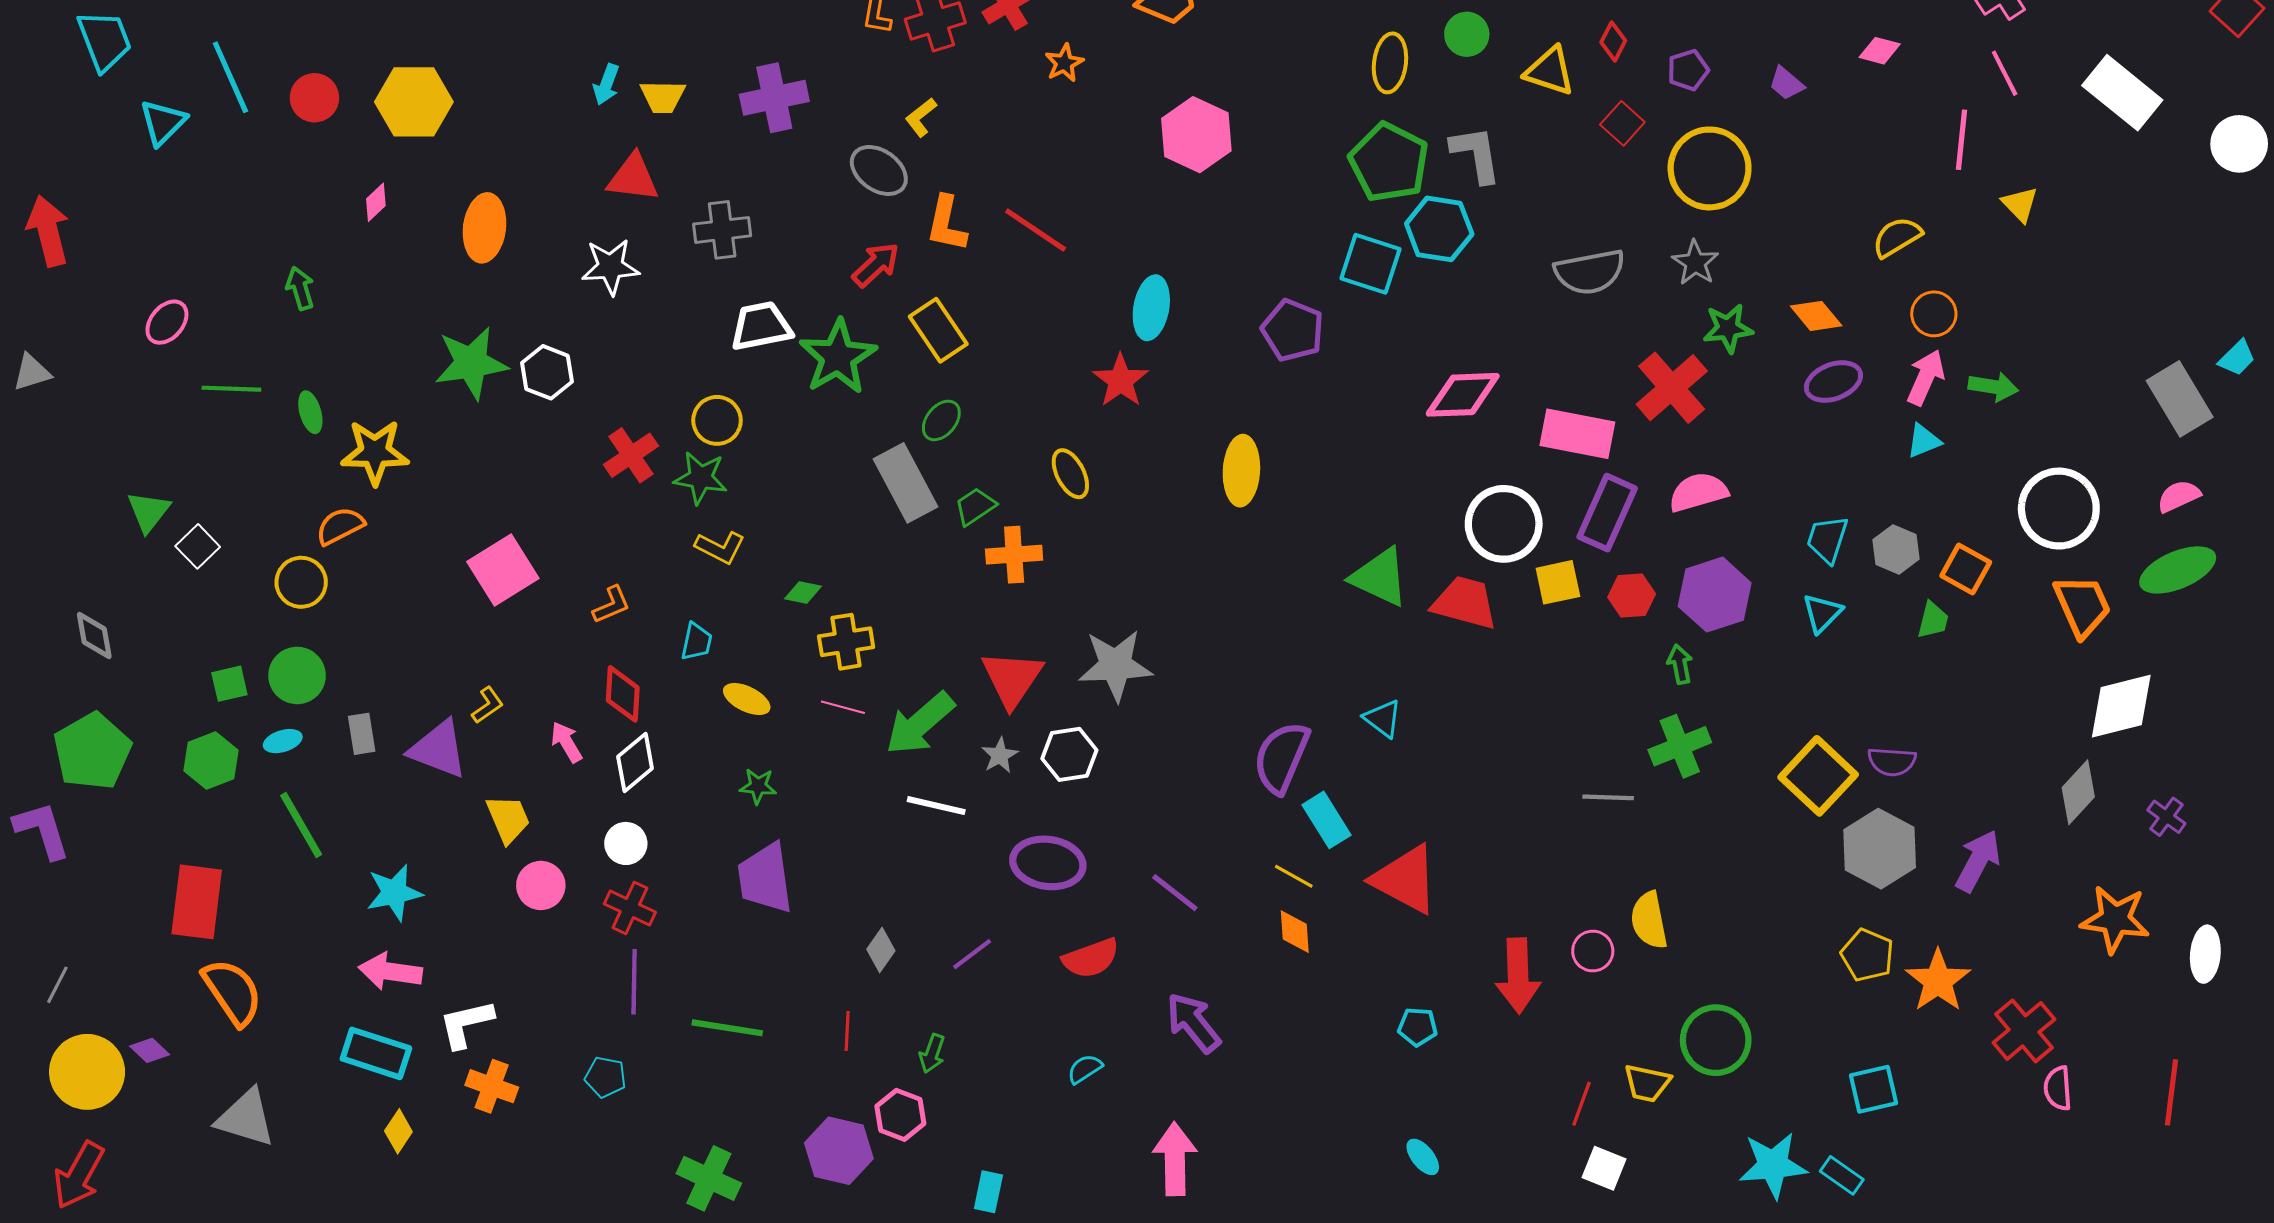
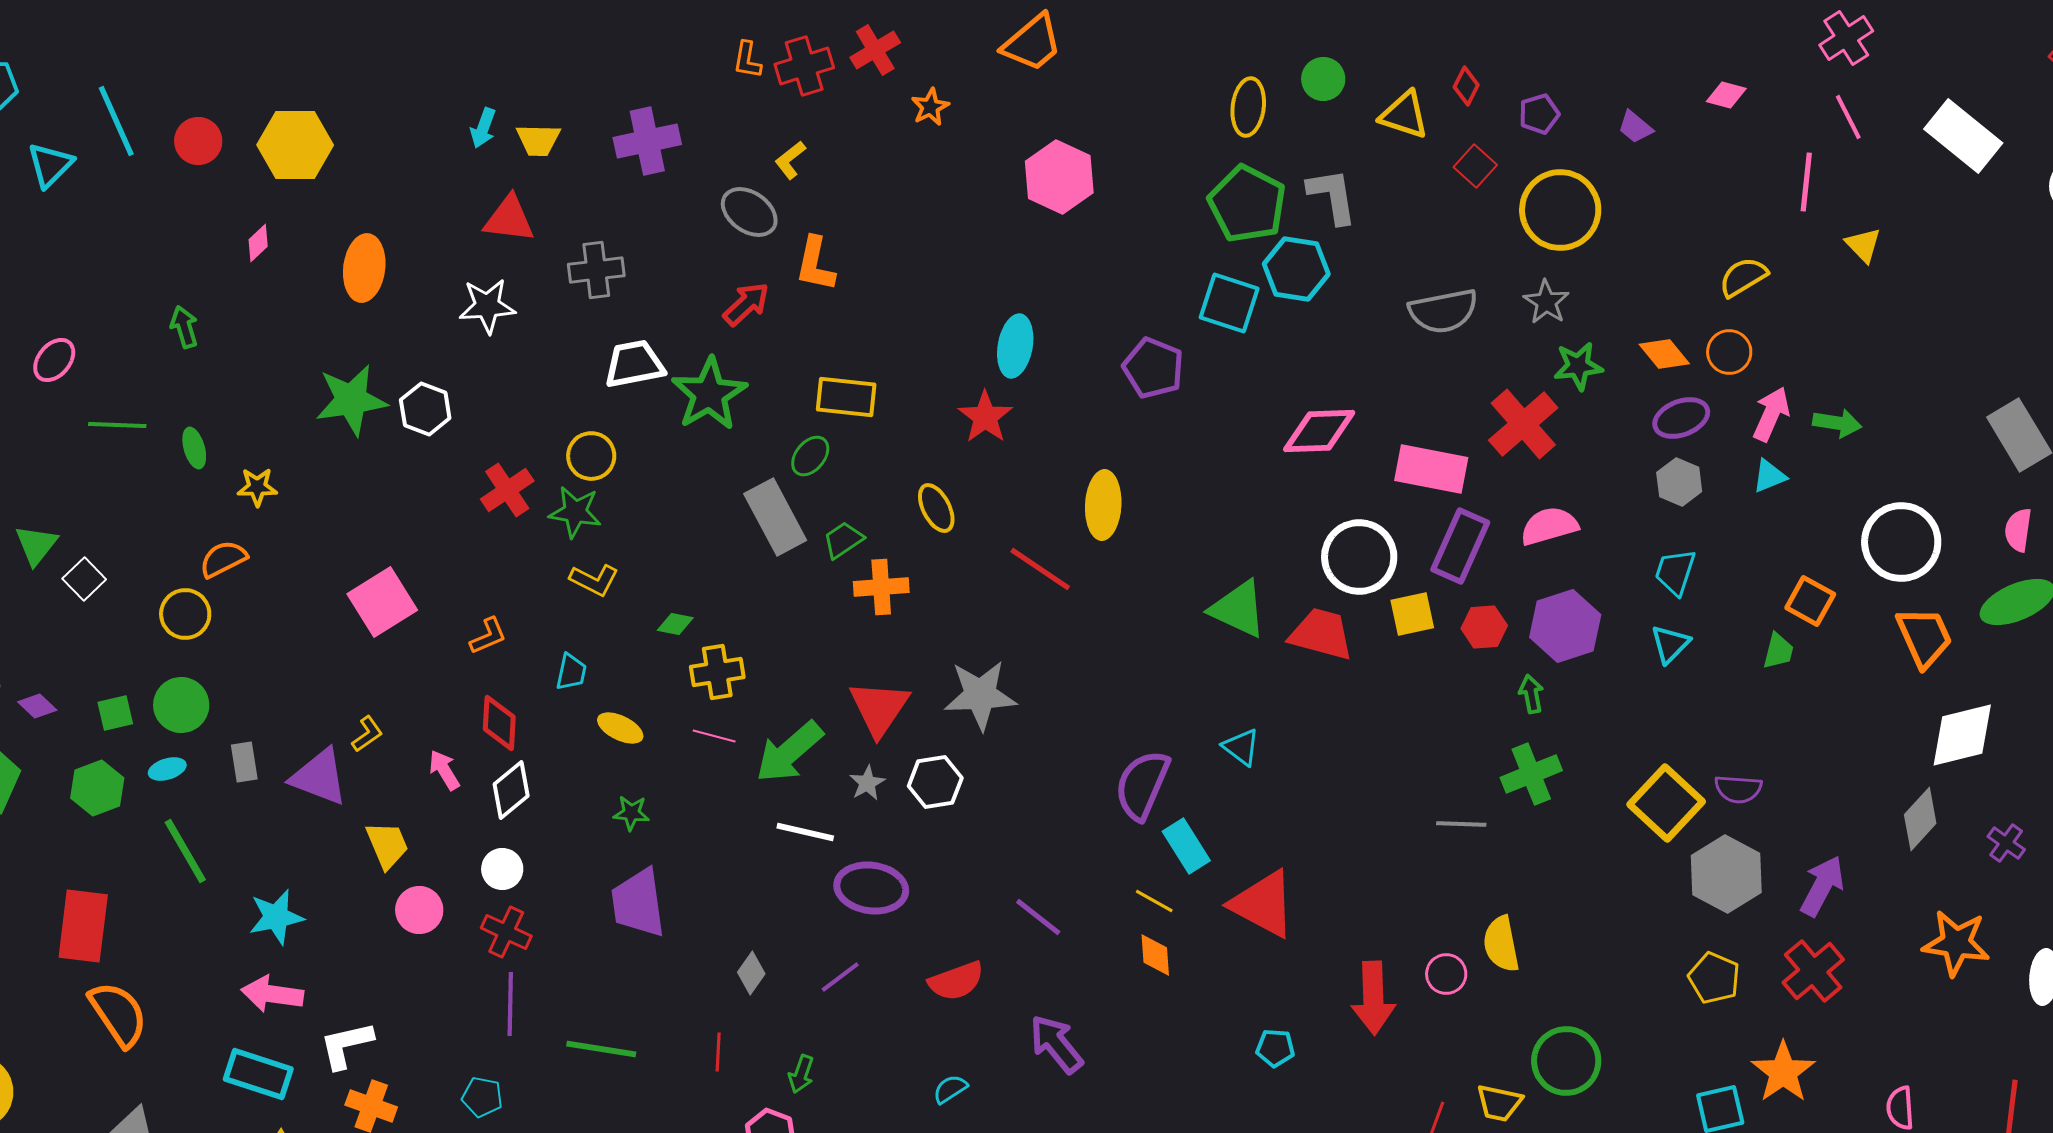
red line: (1036, 230) -> (1040, 569), moved
orange circle: (1934, 314) -> (1729, 352), moved
yellow rectangle: (938, 330) -> (846, 397), moved, turned -50
yellow star: (375, 452) -> (257, 487), size x0.6
pink semicircle: (2179, 496) -> (2018, 530), turned -57
gray hexagon: (1896, 549) -> (1679, 482), moved
purple ellipse: (1048, 863) -> (871, 888), moved
orange star: (1938, 981) -> (1783, 1072), moved
red cross: (2024, 1031) -> (1813, 971), moved
purple diamond: (150, 1050) -> (37, 706), moved

